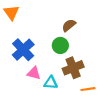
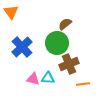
green circle: (60, 45) -> (57, 43), size x1.5
pink triangle: (34, 73) -> (33, 79), moved

